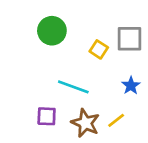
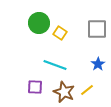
yellow square: (99, 49) -> (60, 33), moved

